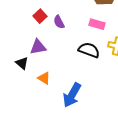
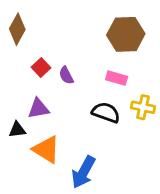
black triangle: (22, 63) -> (17, 130), turned -48
orange triangle: (44, 78) -> (46, 150), size x1.6

